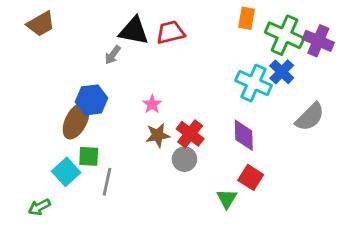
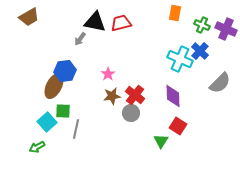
green cross: (285, 35) -> (202, 25), size x0.6
green arrow: (39, 207) -> (37, 147), moved

